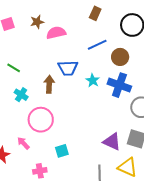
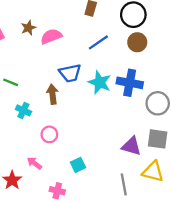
brown circle: (120, 57) -> (137, 42), moved
cyan star: (93, 80) -> (100, 82), size x1.5
pink circle: (41, 120) -> (49, 134), size x0.6
pink cross: (40, 171) -> (57, 191), turned 32

